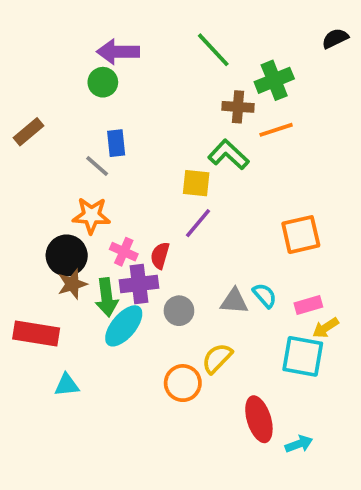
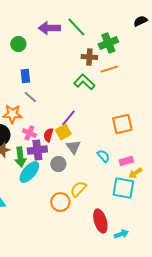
purple arrow: (118, 52) -> (49, 28), moved
gray line: (97, 166) -> (30, 97), moved
yellow square: (196, 183) -> (63, 132), moved, turned -35
gray triangle: (234, 301) -> (73, 147), moved, turned 49

